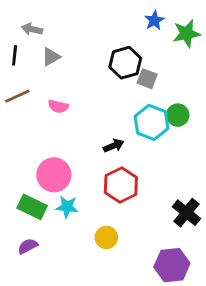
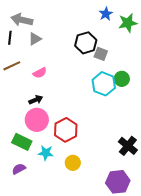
gray arrow: (32, 29) -> (22, 20), size x1.5
pink semicircle: (58, 106) -> (40, 73), turned -40
black arrow: (114, 146) -> (36, 100), moved
red hexagon: (121, 185) -> (66, 130), moved
cyan star: (67, 207) -> (46, 153), moved

